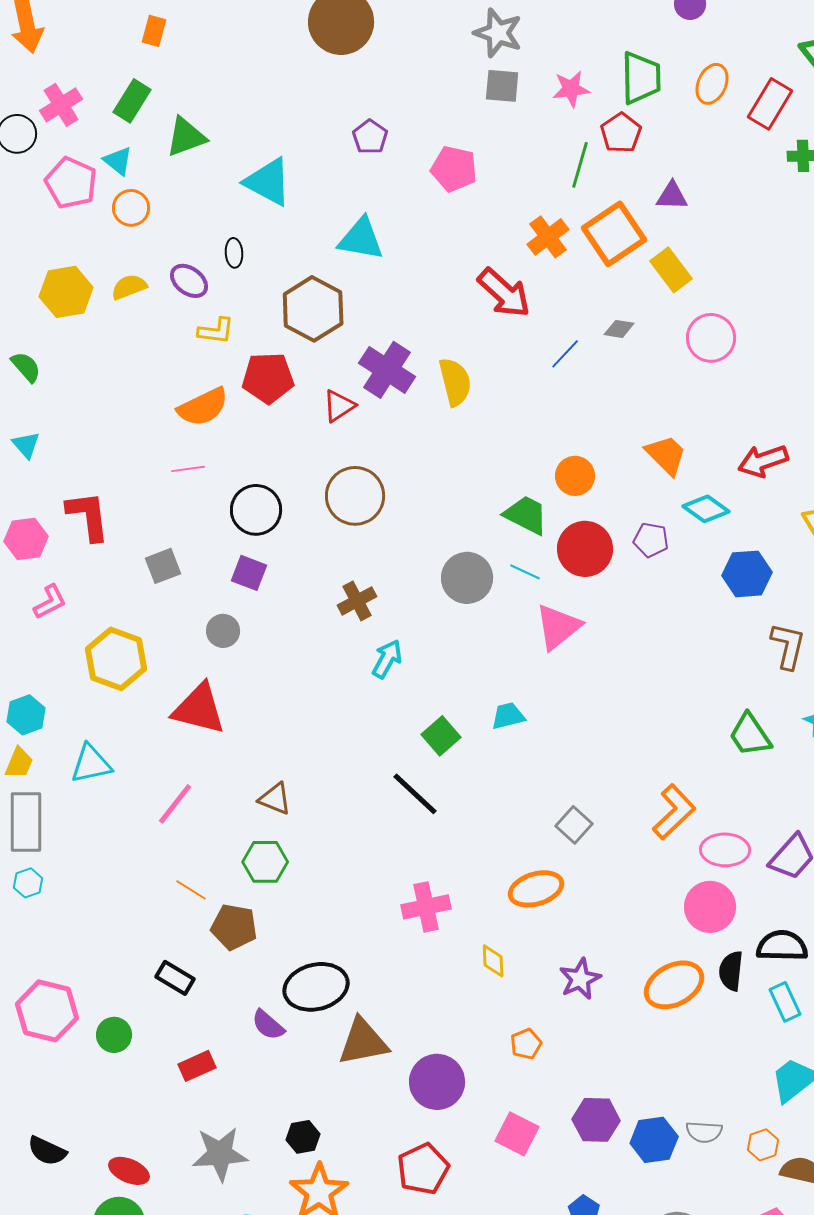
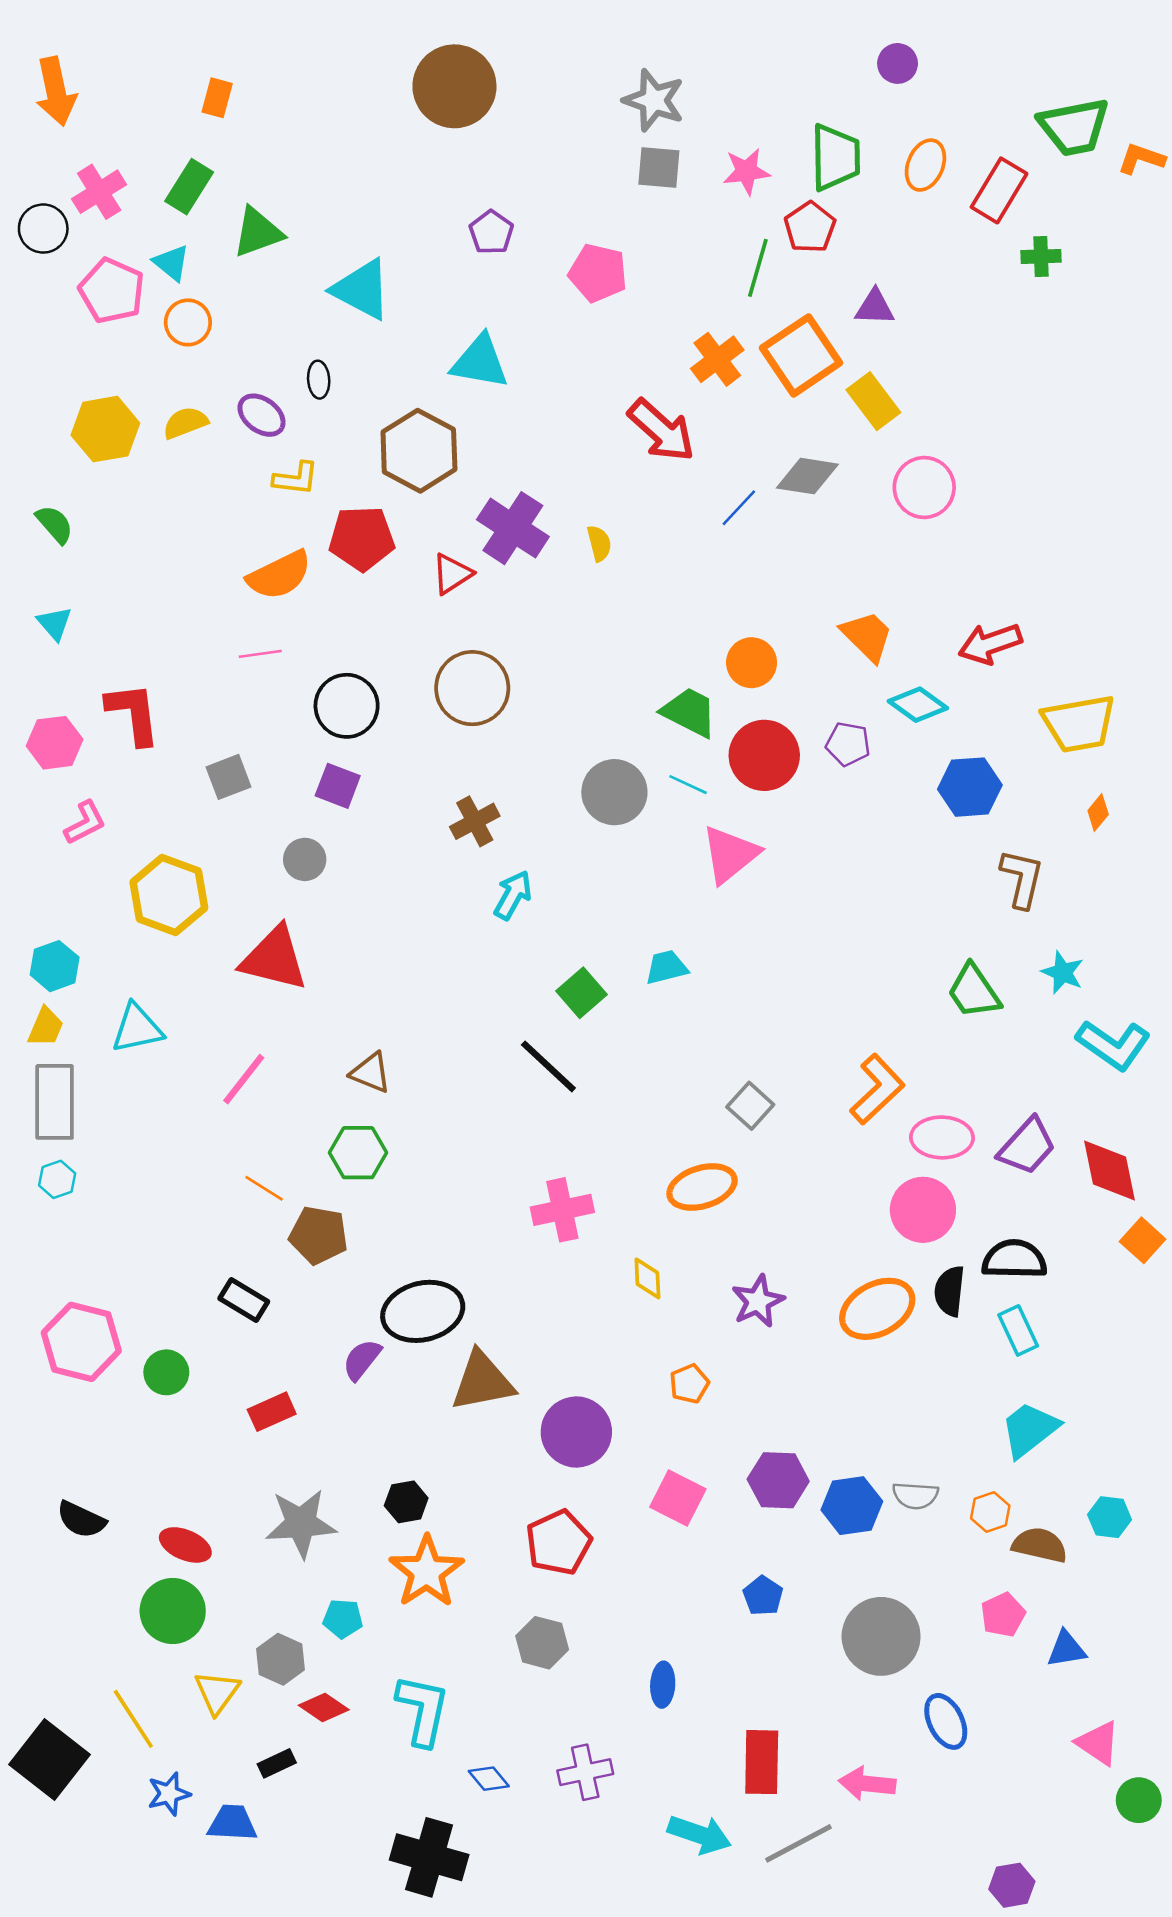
gray diamond: (619, 329) -> (807, 476), size x1.6
yellow semicircle: (455, 382) -> (599, 543), size x0.6
purple semicircle: (268, 1025) -> (362, 1360), turned 87

